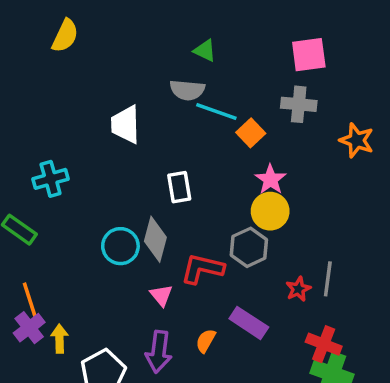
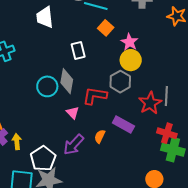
orange square: (251, 133) -> (106, 28), moved
red star: (298, 289) -> (150, 103), size x1.6
purple arrow: (159, 352) -> (74, 145), turned 40

